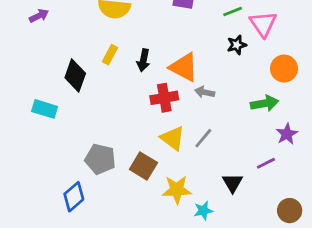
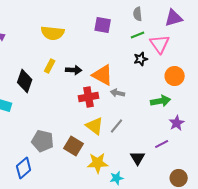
black arrow: (143, 60) -> (74, 70), turned -98

